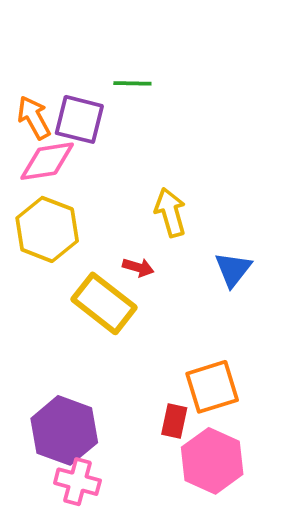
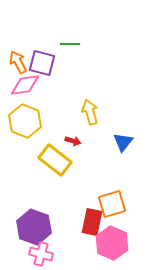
red rectangle: (174, 421) -> (92, 222), size x1.5

